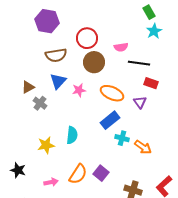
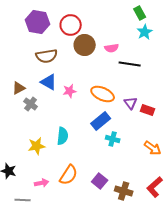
red circle: (87, 38) -> (71, 25), moved
brown circle: (94, 62) -> (85, 45), moved
blue triangle: (58, 81) -> (49, 82), turned -42
red rectangle: (151, 83) -> (148, 110), moved
orange arrow: (143, 147) -> (153, 148), moved
purple square: (101, 173) -> (100, 181), moved

